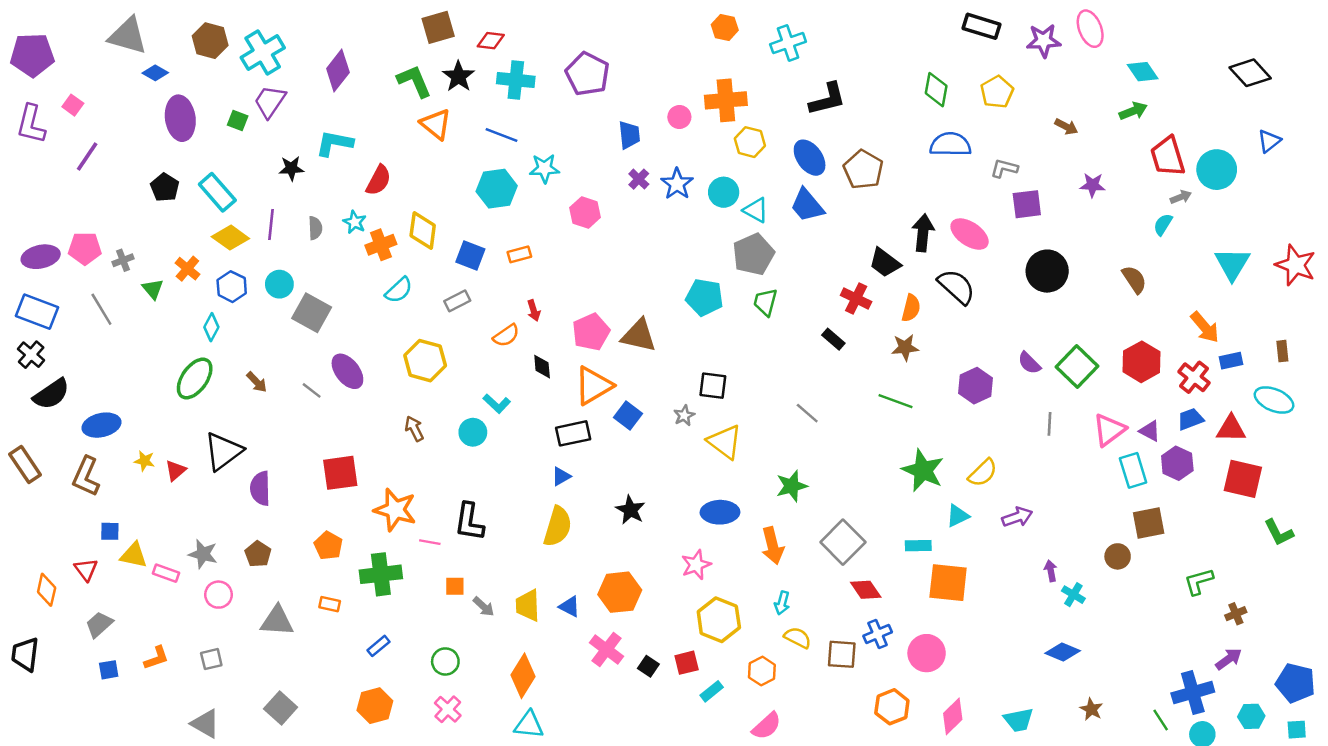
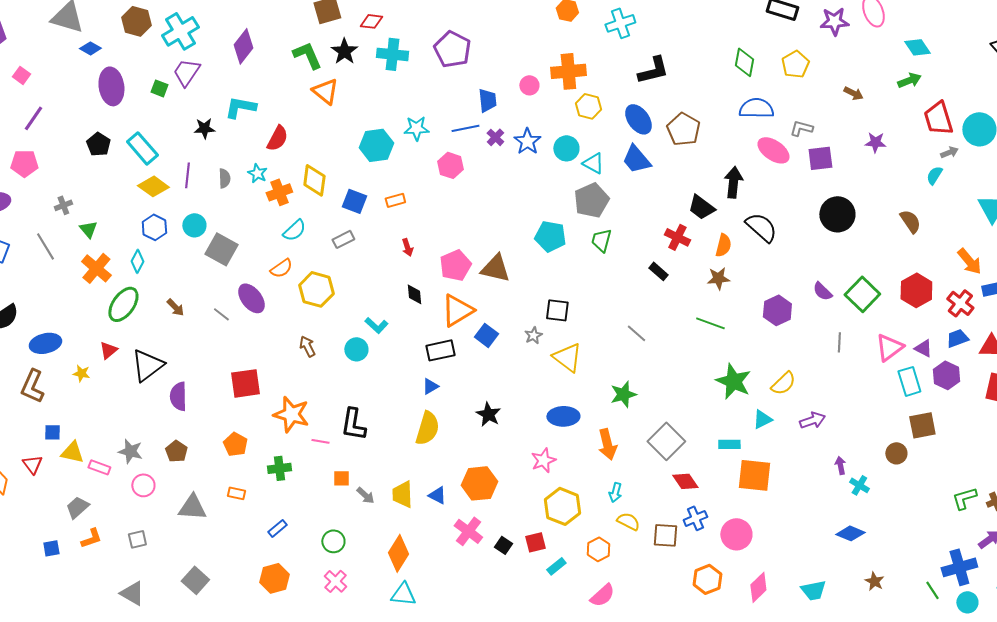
blue line: (501, 135) -> (465, 128), moved, turned -32
pink ellipse: (970, 234) -> (773, 150), moved
pink pentagon: (85, 248) -> (24, 163), moved
orange cross: (187, 269) -> (96, 268), moved, size x1.4
orange semicircle: (506, 336) -> (281, 268), moved
red triangle: (176, 470) -> (108, 350), moved
green cross: (381, 574) -> (279, 468), size x0.7
green L-shape: (1199, 581) -> (964, 498), moved
gray trapezoid: (99, 624) -> (77, 507), moved

